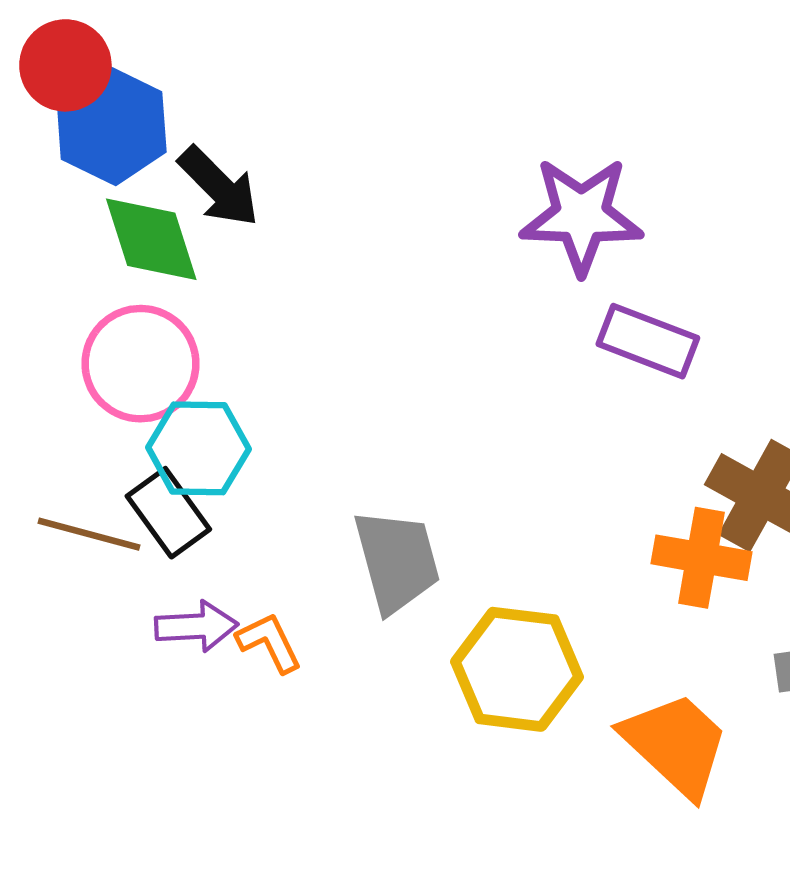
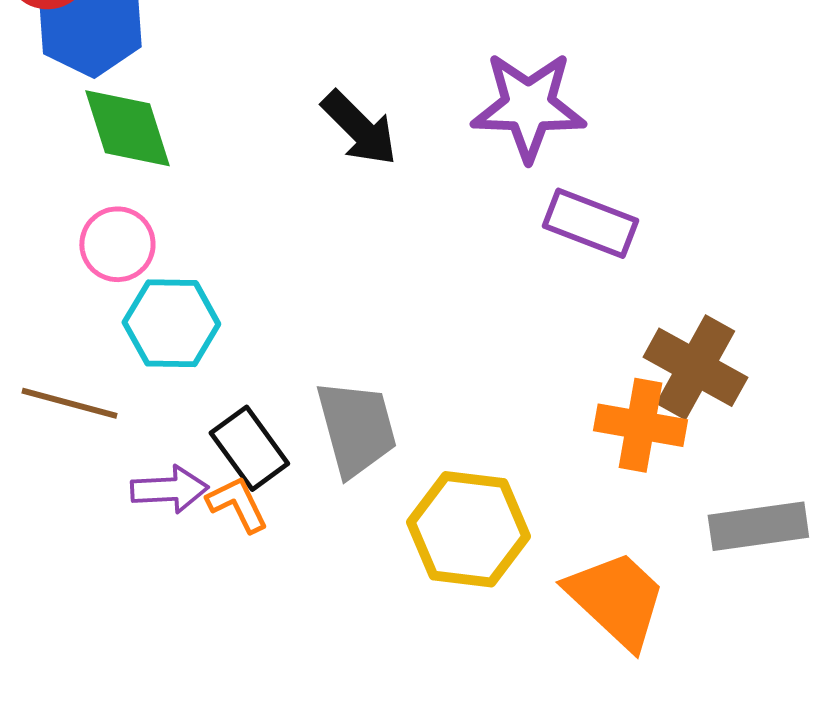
black arrow: (219, 187) -> (359, 128), moved
pink circle: (141, 364) -> (117, 244), size x0.7
black rectangle: (168, 513) -> (249, 448), moved

